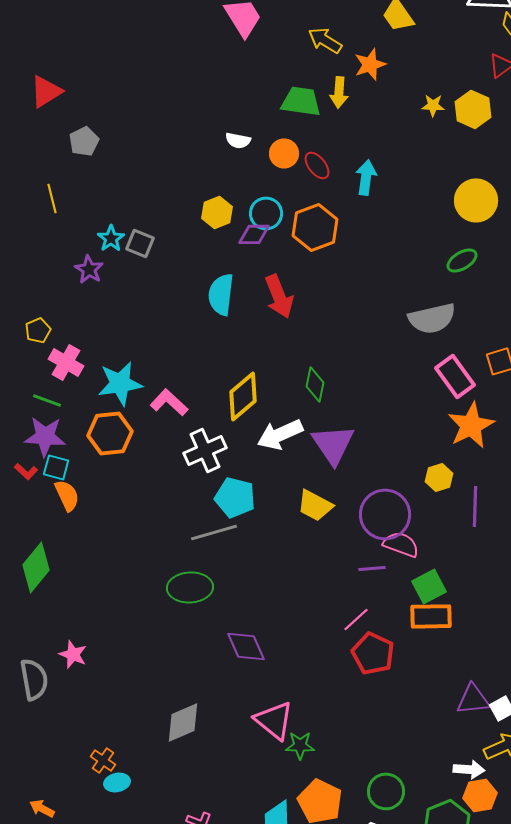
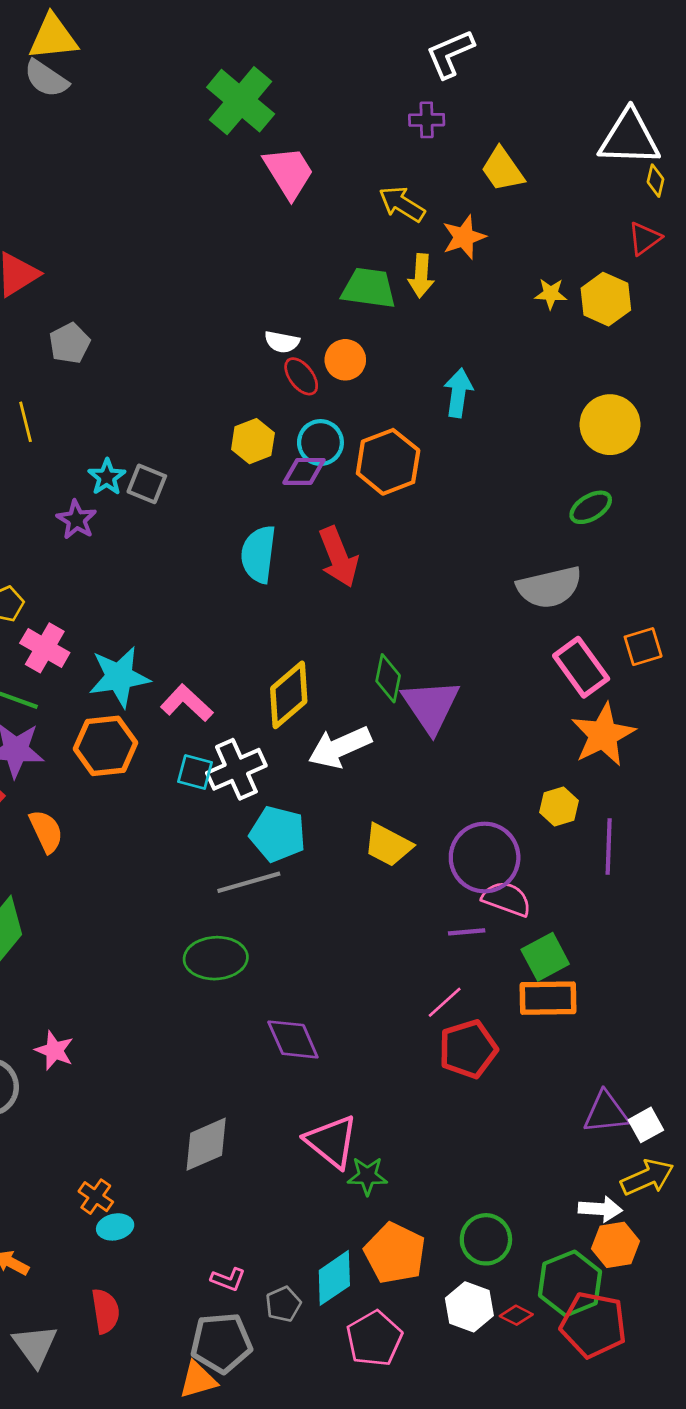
red ellipse: (317, 165) -> (301, 376), moved
purple triangle: (333, 444) -> (431, 706), moved
cyan square: (56, 467) -> (195, 772), moved
red pentagon: (373, 653) -> (468, 1049), turned 30

